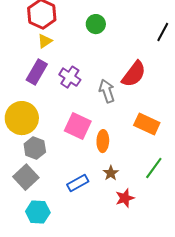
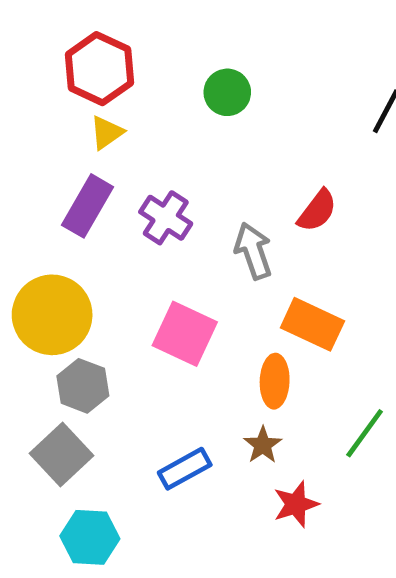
red semicircle: (134, 74) -> (317, 211), size x0.7
orange rectangle: (147, 124) -> (312, 324), moved
orange ellipse: (103, 141) -> (275, 381), moved

